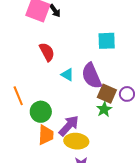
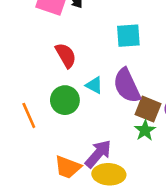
cyan square: (107, 41) -> (128, 36), moved
green circle: (41, 112) -> (65, 100), moved
orange trapezoid: (46, 135) -> (68, 167), turned 110

